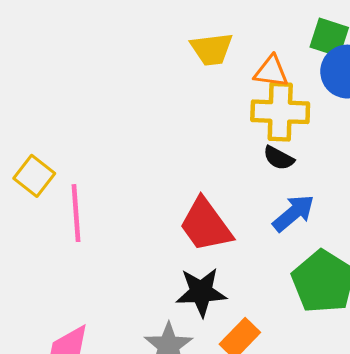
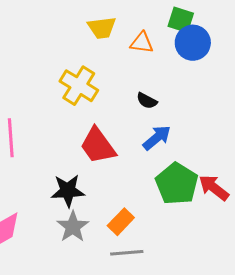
yellow cross: (280, 112) -> (79, 86), moved, turned 30
black star: (201, 292) -> (68, 191), moved

